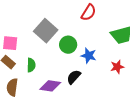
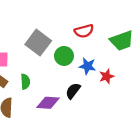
red semicircle: (89, 13) -> (84, 31), moved, turned 48
red star: (117, 67) -> (107, 76), moved

